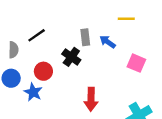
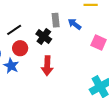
black line: (37, 35) -> (14, 30), moved
red arrow: (91, 99) -> (47, 66), moved

